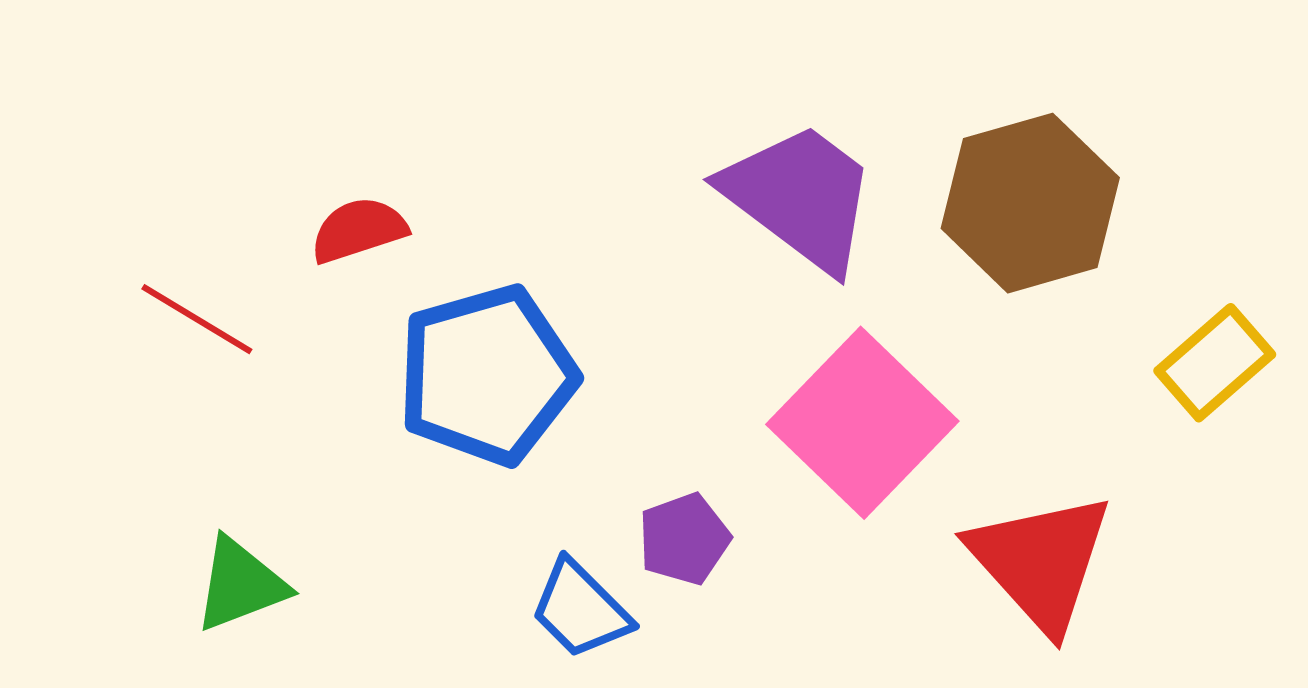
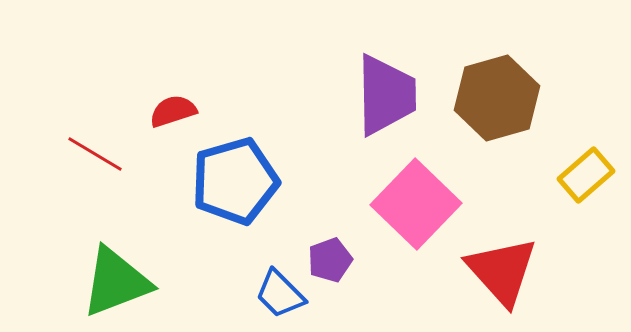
purple trapezoid: (800, 197) -> (386, 95), turned 52
green triangle: (240, 584) -> (116, 282), size x1.5

